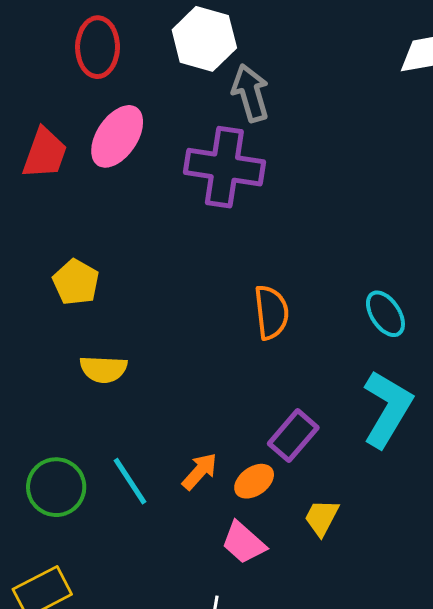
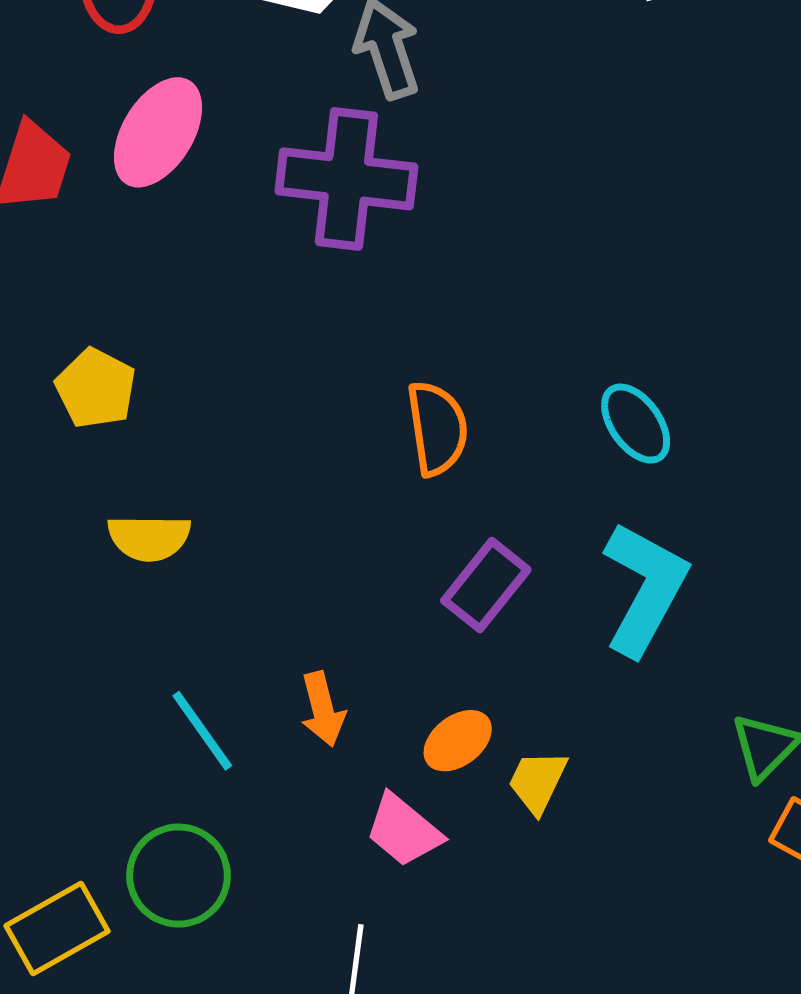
purple rectangle: (293, 436) -> (486, 585), moved
orange arrow: (200, 471) -> (323, 709), turned 126
orange ellipse: (254, 481) -> (458, 741), moved
green circle: (56, 487) -> (179, 876), moved

